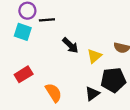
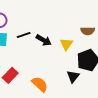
black line: (47, 20) -> (24, 35), moved

